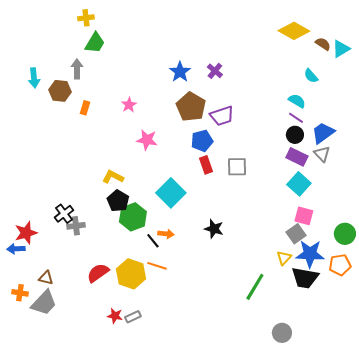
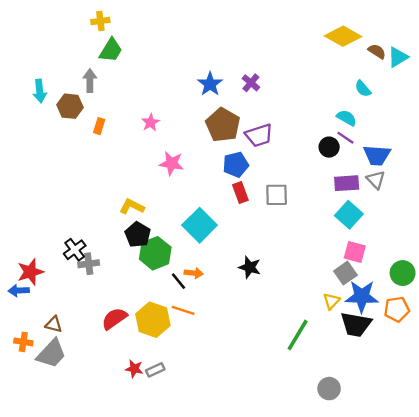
blue trapezoid: (323, 133) -> (377, 155), turned -140
black circle: (295, 135) -> (329, 147), moved
purple rectangle: (297, 157) -> (347, 183), turned -30

